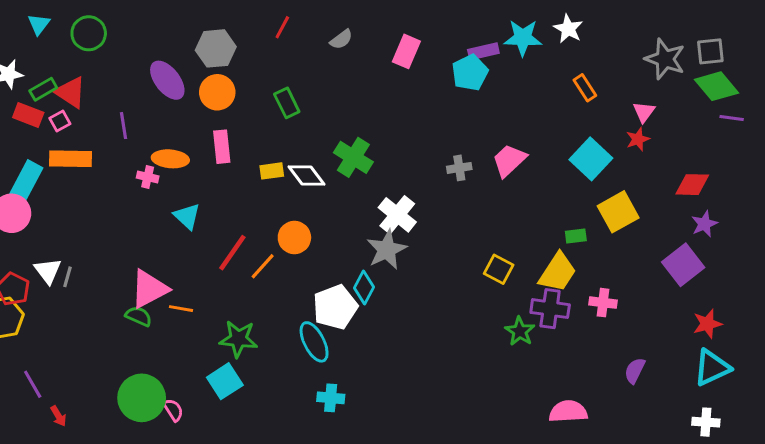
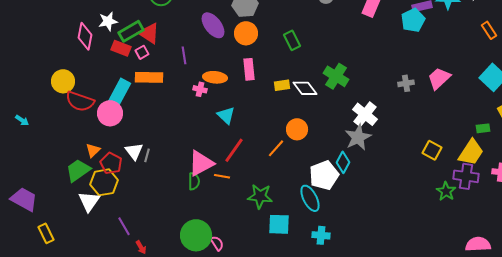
green rectangle: (43, 89) -> (131, 31), size x1.4
red line: (232, 253) -> (234, 150), moved
green semicircle: (139, 316) -> (194, 181), turned 66
cyan square: (225, 381) -> (279, 224), moved, turned 35

